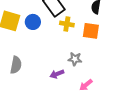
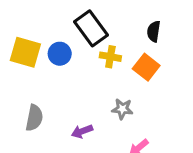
orange square: (91, 31) -> (146, 67), turned 30
purple arrow: (57, 74) -> (82, 131), moved

